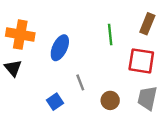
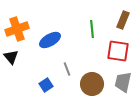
orange cross: (20, 35) -> (17, 29), turned -30
blue ellipse: (60, 48) -> (50, 40), turned 35
brown circle: (110, 100) -> (92, 84), size x1.5

